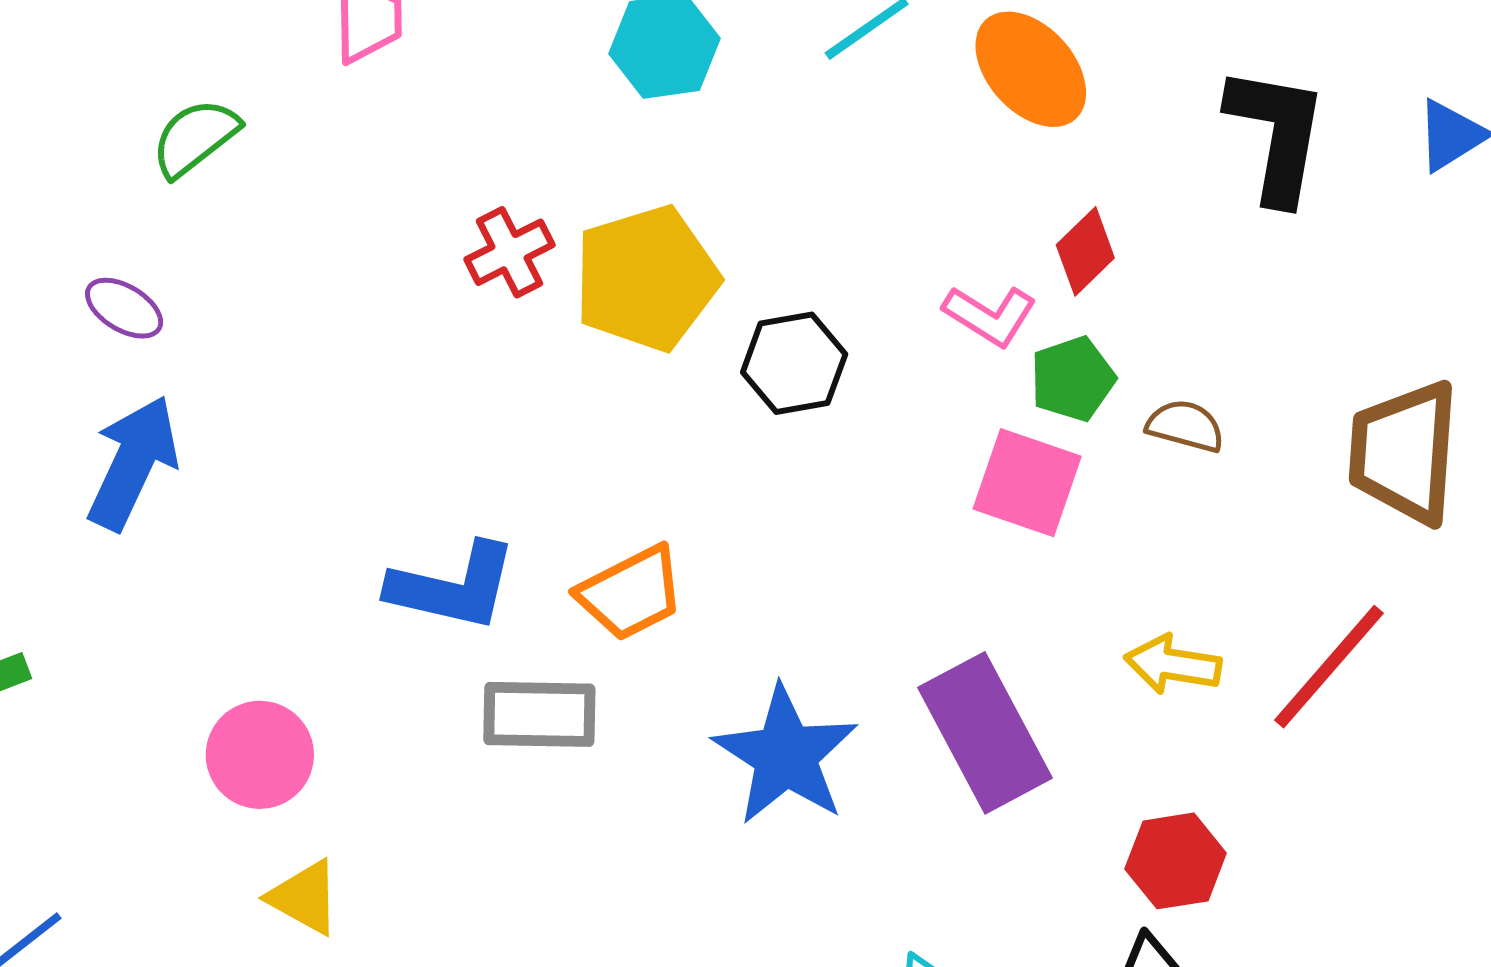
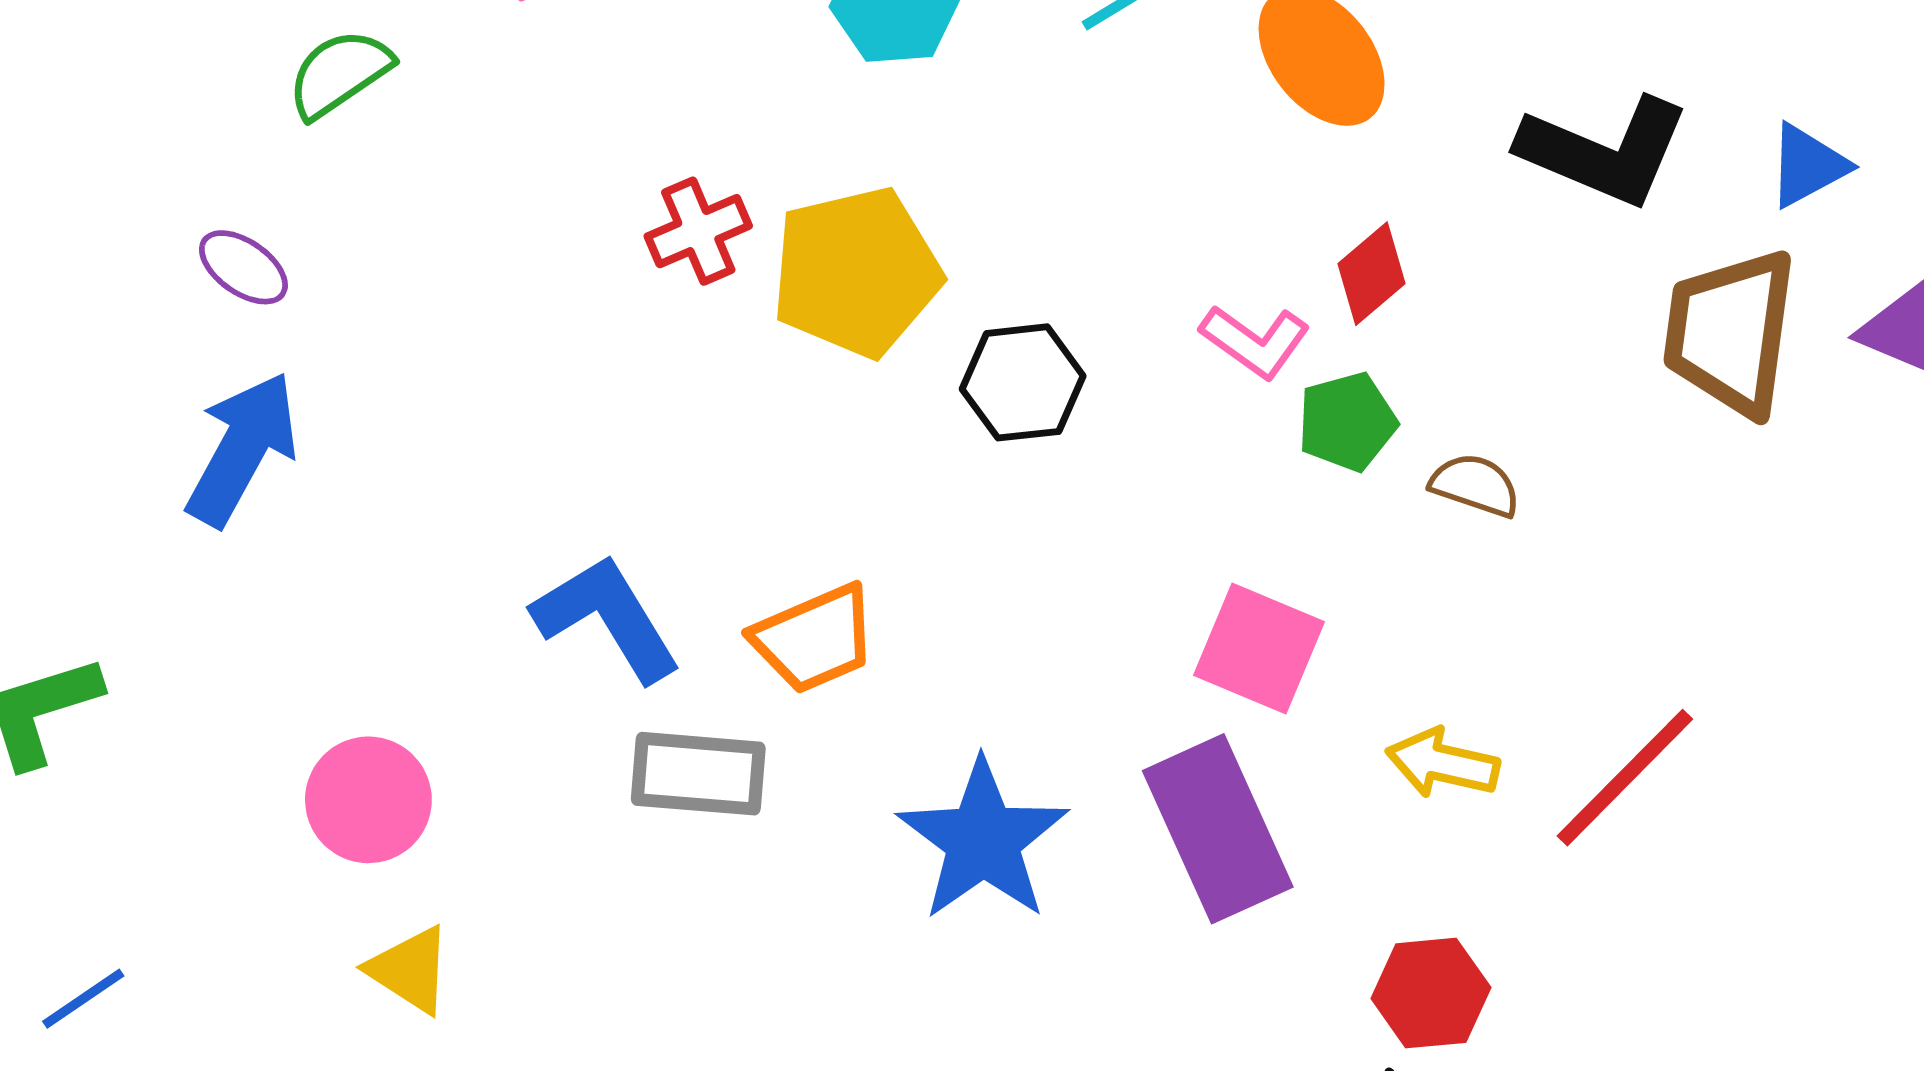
black L-shape: (1277, 134) -> (1604, 151), turned 99
brown trapezoid: (1404, 452) -> (1730, 332), moved
pink square: (1027, 483) -> (1259, 648), moved
blue L-shape: (453, 587) -> (607, 618), turned -138

